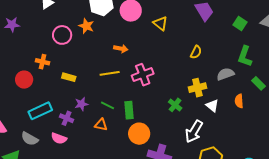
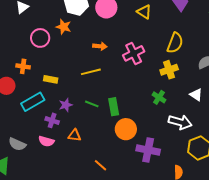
yellow triangle: (160, 23) -> (144, 12), moved
yellow semicircle: (196, 52) -> (175, 43), size x1.5
pink cross: (143, 75) -> (134, 53), moved
yellow cross: (197, 88) -> (169, 70), moved
cyan rectangle: (40, 111) -> (33, 102), moved
orange triangle: (101, 125) -> (75, 135), moved
white arrow: (194, 132) -> (180, 122), turned -100

